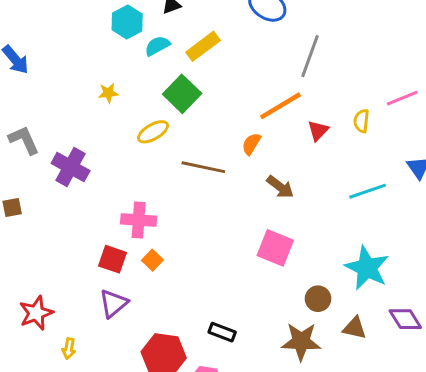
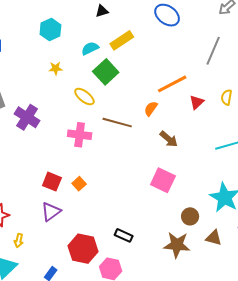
cyan hexagon: (127, 22) -> (50, 30), moved
cyan semicircle: (157, 46) -> (90, 48), moved
gray line: (310, 56) -> (213, 51), moved
yellow ellipse: (153, 132) -> (84, 97), turned 65
pink cross: (139, 220) -> (80, 135), moved

